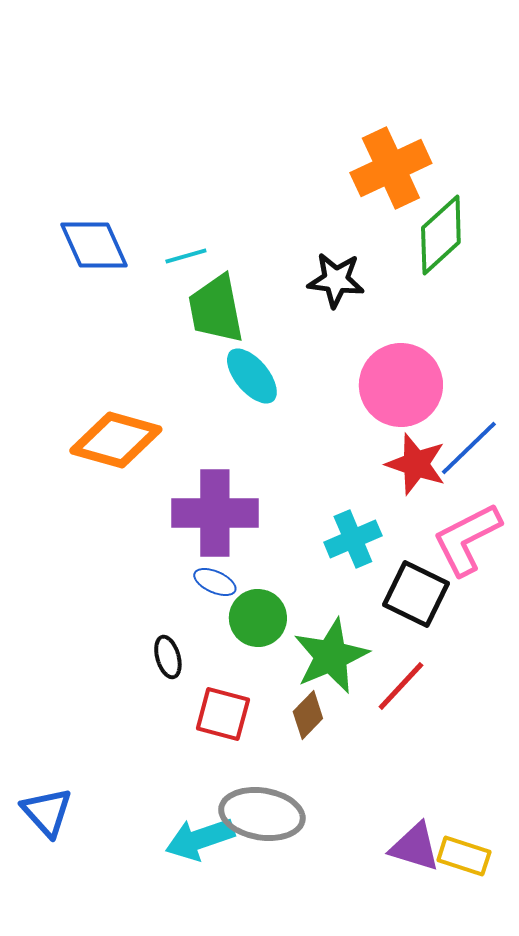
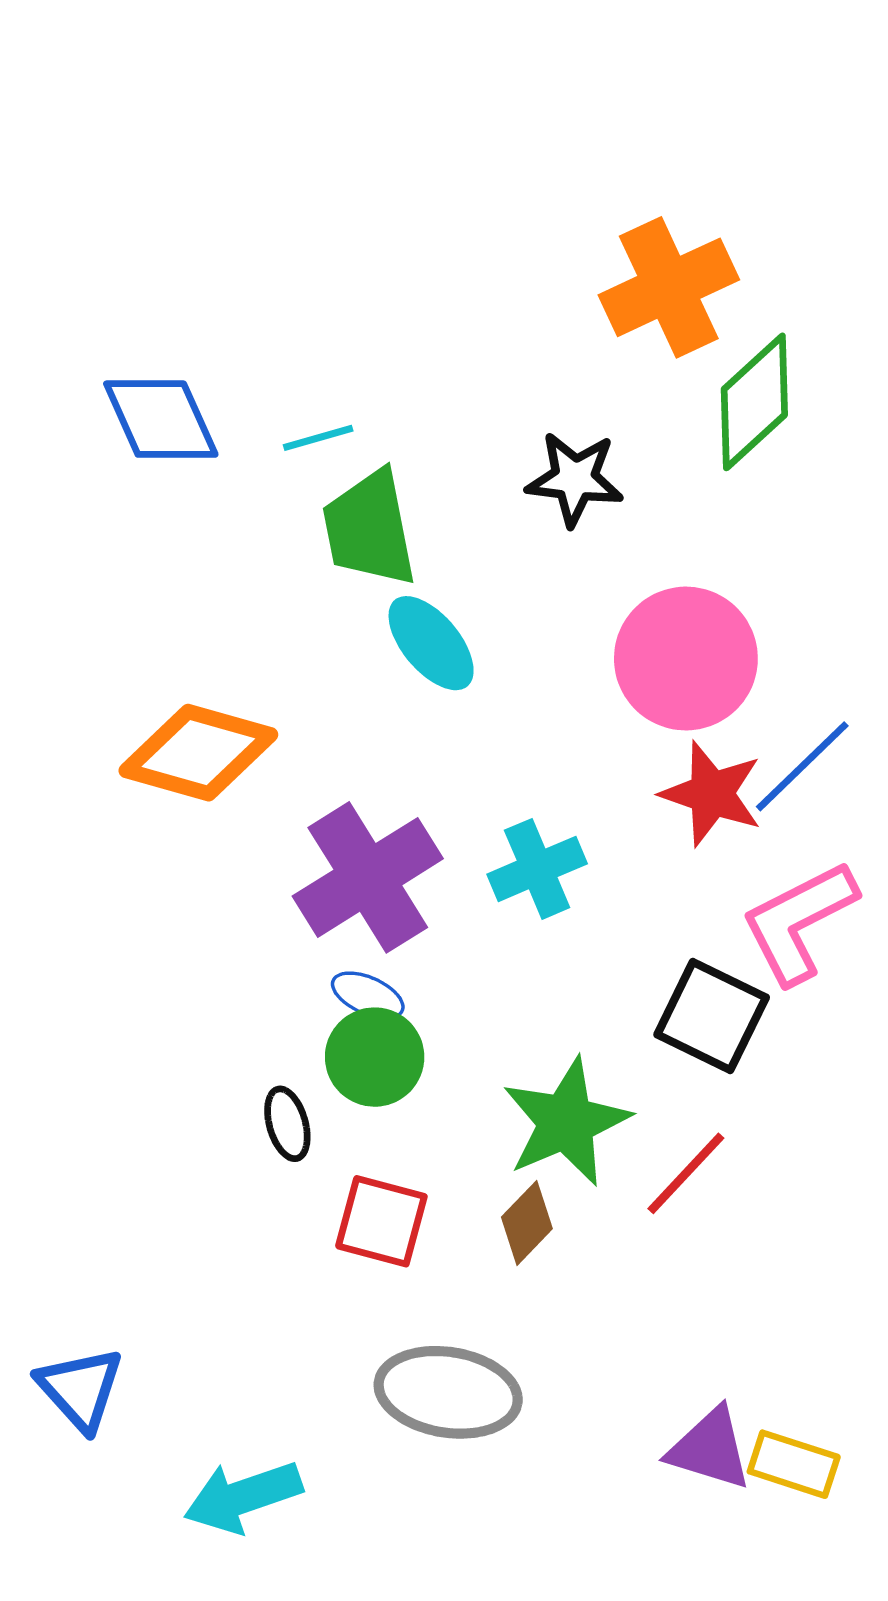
purple cross: (215, 513) -> (368, 877), turned -32
cyan cross: (353, 539) -> (537, 869), moved
green circle: (258, 618) -> (375, 1057), moved
cyan arrow: (200, 839) -> (243, 1497), moved

